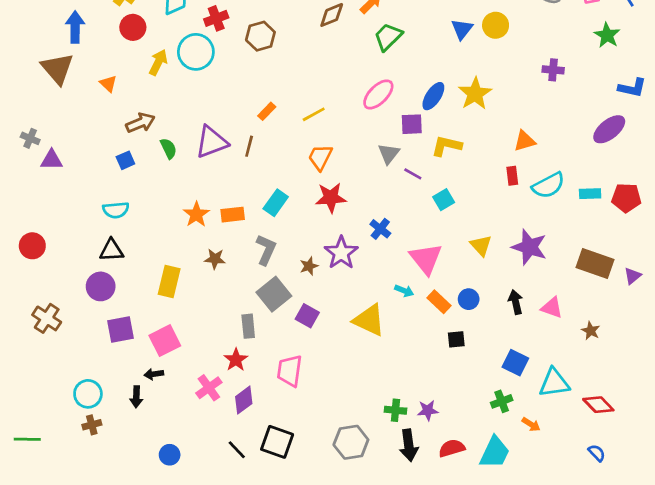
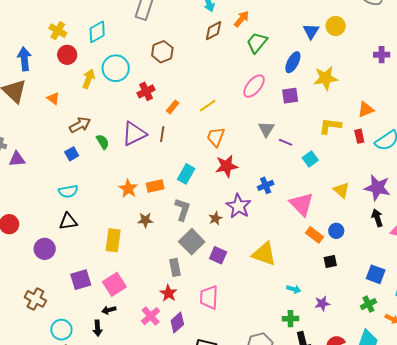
red cross: (216, 18) -> (146, 91), moved
yellow star: (475, 94) -> (326, 78), turned 30
blue ellipse: (433, 96) -> (293, 62), moved
purple square: (412, 124) -> (290, 96), moved
yellow L-shape: (447, 146) -> (330, 126), moved
blue cross: (380, 229) -> (266, 185), turned 35
purple circle: (101, 286) -> (45, 249), moved
cyan arrow: (404, 291) -> (294, 289), moved
black arrow: (516, 302) -> (377, 218), moved
brown cross: (47, 318) -> (35, 299), moved
purple star: (428, 410) -> (322, 304), moved

